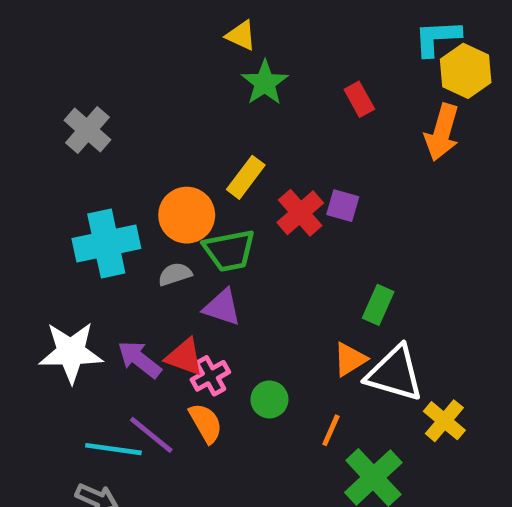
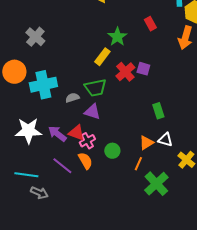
green star: (265, 83) -> (117, 37), moved
orange circle: (187, 215) -> (14, 72), moved
green rectangle: (378, 305) -> (158, 111), turned -42
orange triangle: (350, 359) -> (146, 143), moved
white triangle: (395, 373) -> (165, 140), size x0.6
cyan line: (113, 449) -> (26, 175), moved

